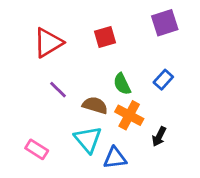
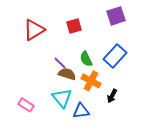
blue rectangle: (163, 80) -> (115, 56), size x1.6
purple line: (58, 90) -> (60, 63), moved

